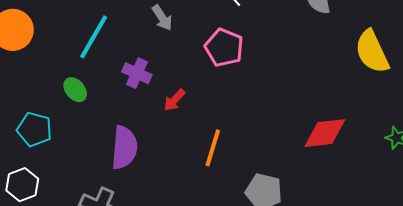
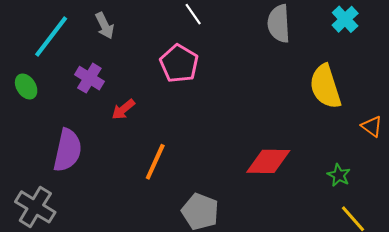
gray arrow: (162, 18) -> (105, 26), moved

